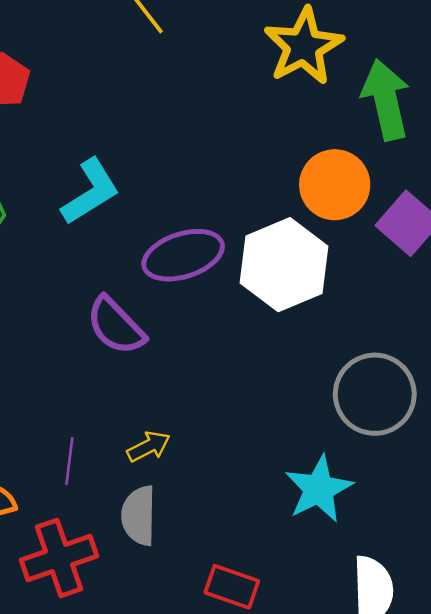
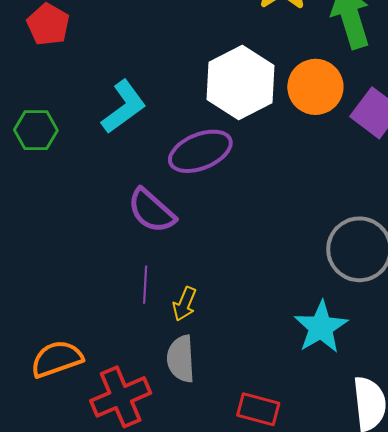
white hexagon: (284, 265) -> (241, 83), moved
yellow arrow: (149, 447) -> (185, 304), turned 144
purple line: (69, 461) -> (145, 285), moved

